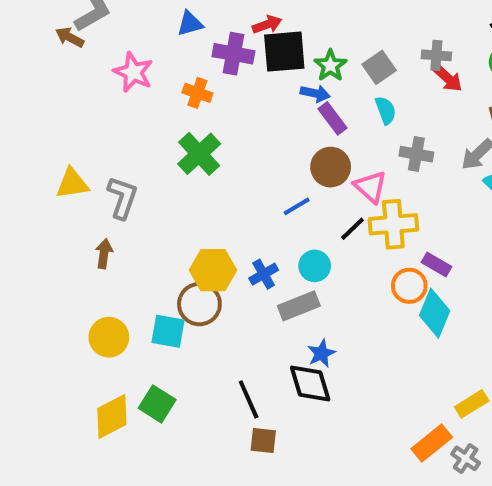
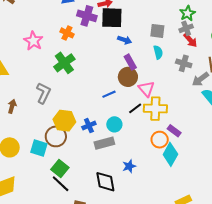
gray cross: (436, 55) -> (186, 28), turned -32
green star: (330, 66) -> (187, 13), moved
gray square: (379, 67) -> (157, 31), turned 35
pink star: (133, 72) -> (33, 41), moved
purple rectangle: (332, 118) -> (130, 62), moved
gray cross: (416, 154) -> (184, 63), moved
gray L-shape: (122, 198) -> (43, 93), moved
blue star: (321, 353) -> (129, 166), moved
black line: (249, 399) -> (61, 184), moved, turned -30
green square: (157, 404) -> (60, 169), moved

